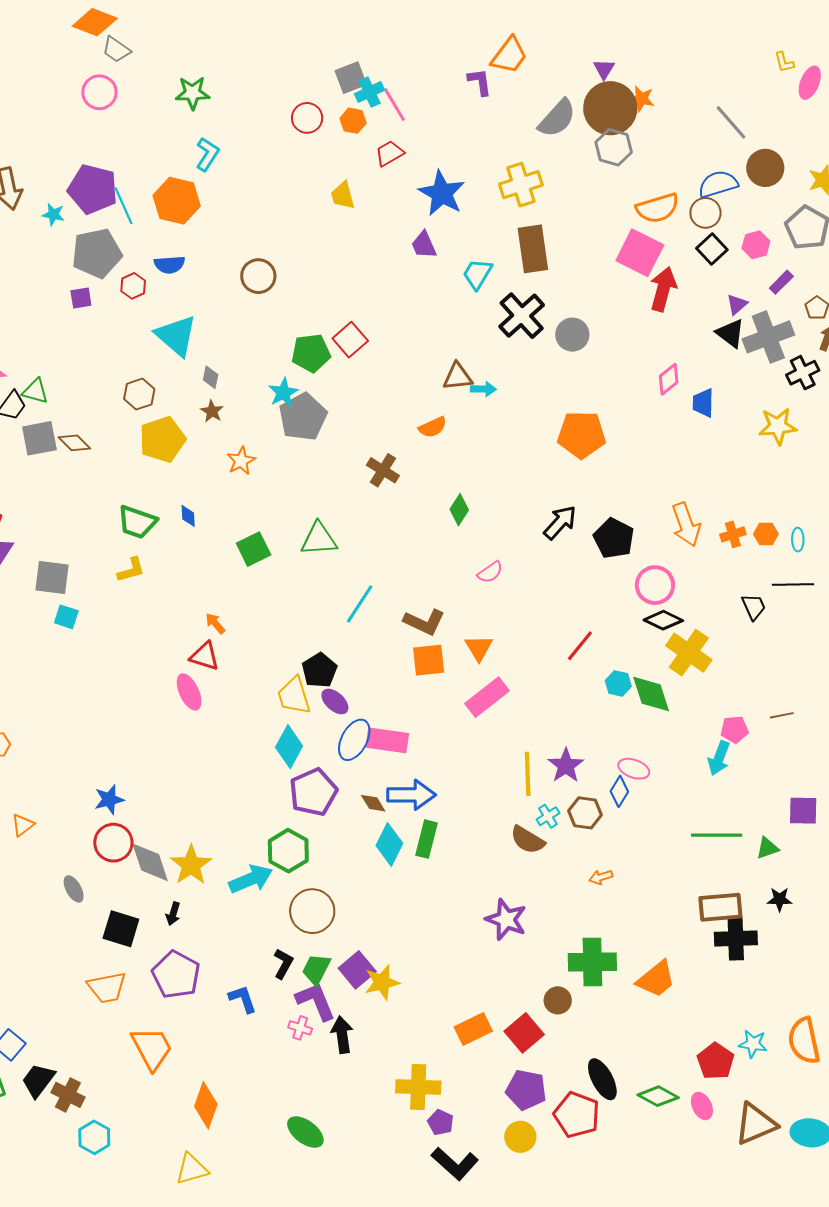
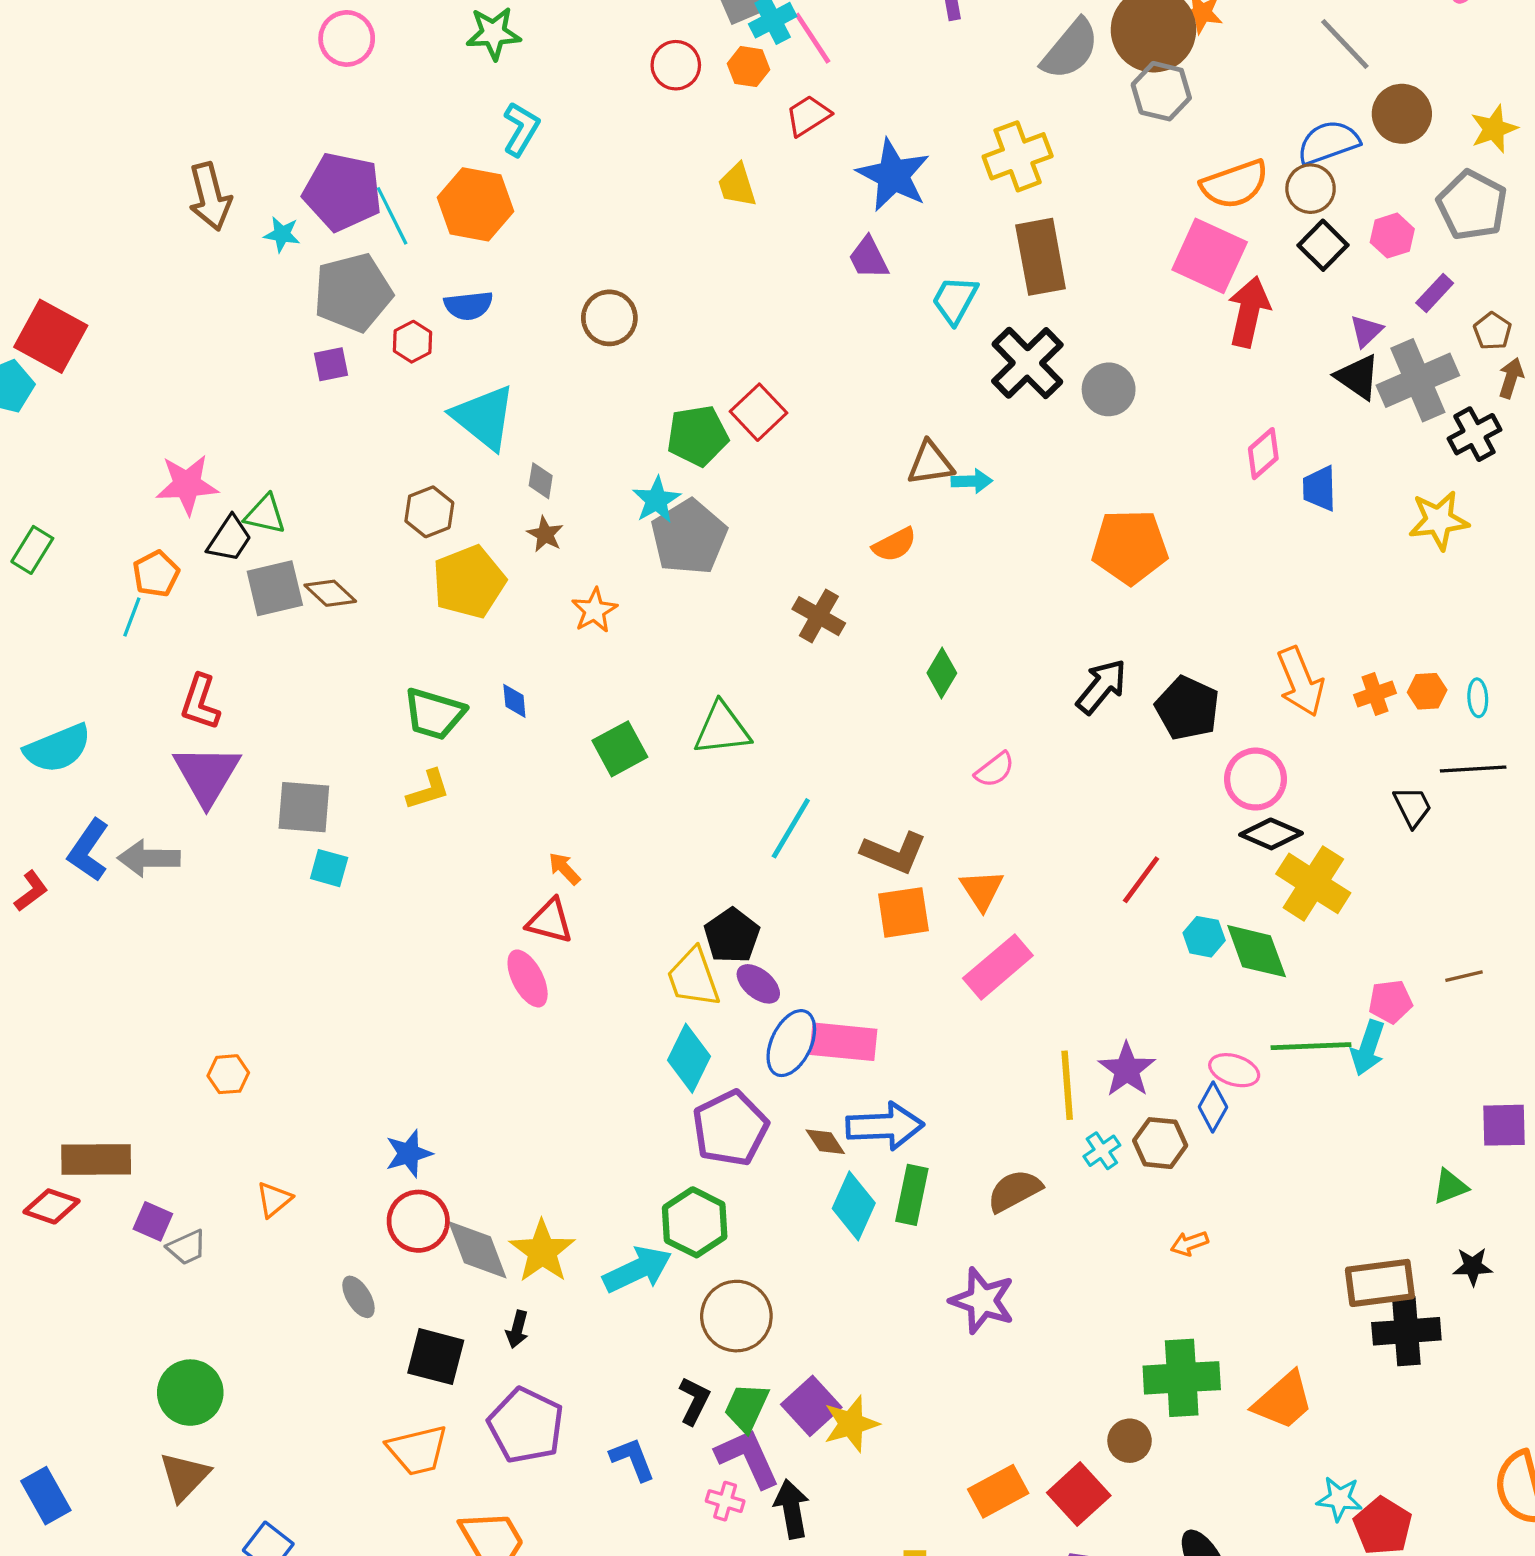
green line: (717, 835) -> (1311, 1046), moved
brown semicircle: (528, 840) -> (1014, 1191), moved, turned 123
purple star: (506, 920) -> (982, 1301), moved
cyan star: (753, 1044) -> (1339, 1499), moved

